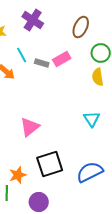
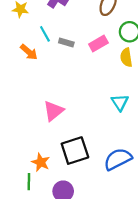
pink rectangle: (62, 59) -> (98, 44), moved
orange star: (18, 175) -> (41, 162), turned -30

